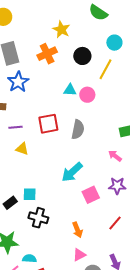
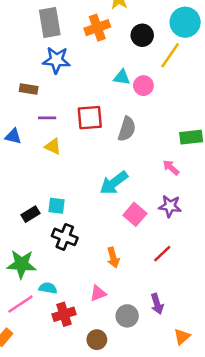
cyan circle: (114, 43) -> (185, 22), size x1.5
blue star: (18, 82) -> (56, 60), turned 30
pink square: (91, 195) -> (135, 214), turned -30
pink triangle: (79, 255) -> (98, 293), moved

